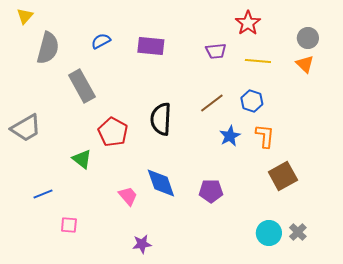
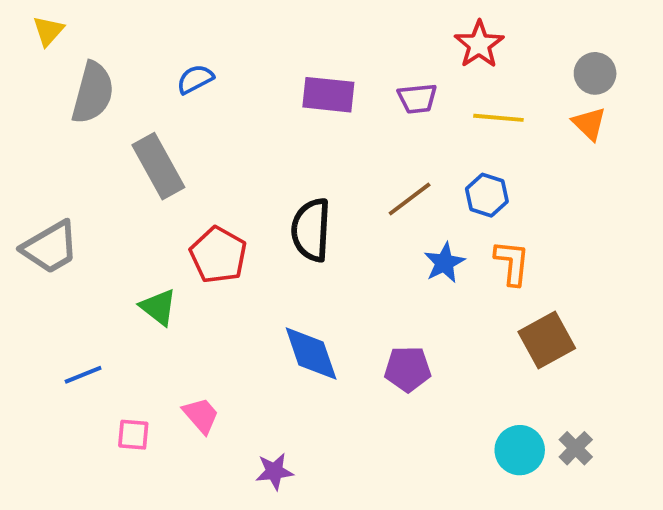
purple rectangle: (151, 46) -> (328, 95), moved
pink trapezoid: (128, 196) -> (201, 415), moved

